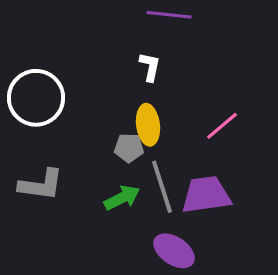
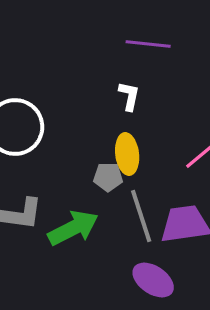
green arrow: (122, 198) -> (73, 228), moved, size x1.4

